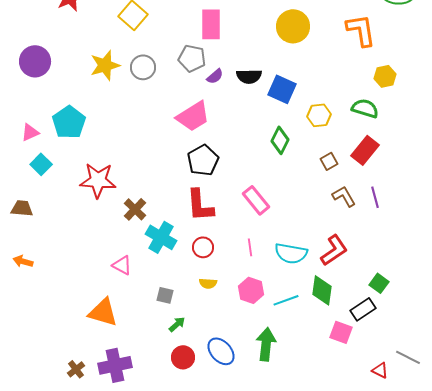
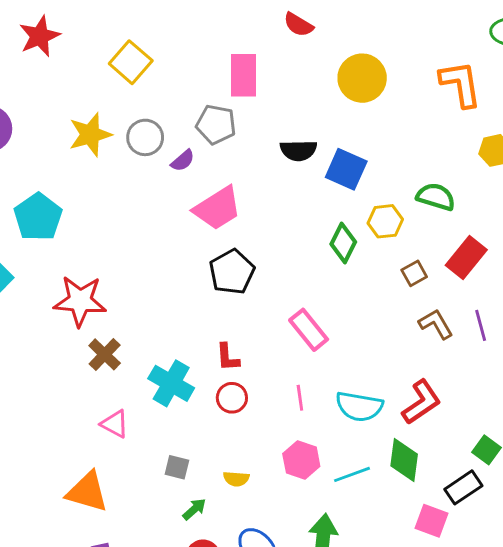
purple semicircle: (215, 76) -> (183, 161), moved
green semicircle: (365, 108) -> (436, 197), moved
yellow hexagon: (319, 115) -> (385, 221), moved
red L-shape: (200, 205) -> (228, 357), moved, size x0.6
brown cross: (135, 209) -> (105, 354), moved
yellow semicircle: (208, 283) -> (236, 479), moved

